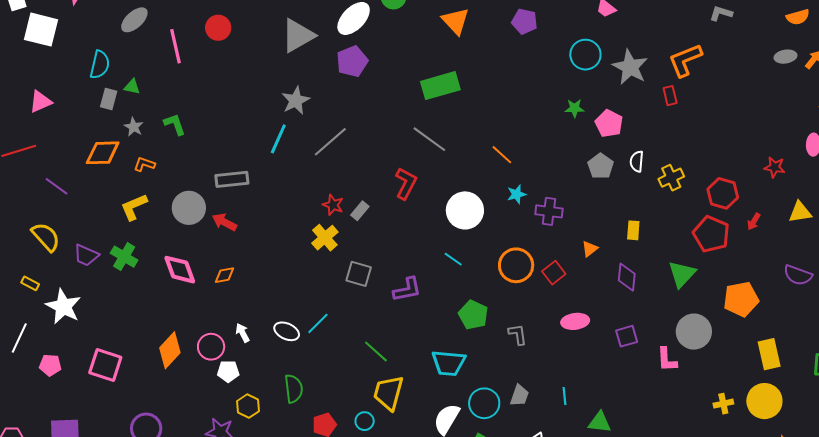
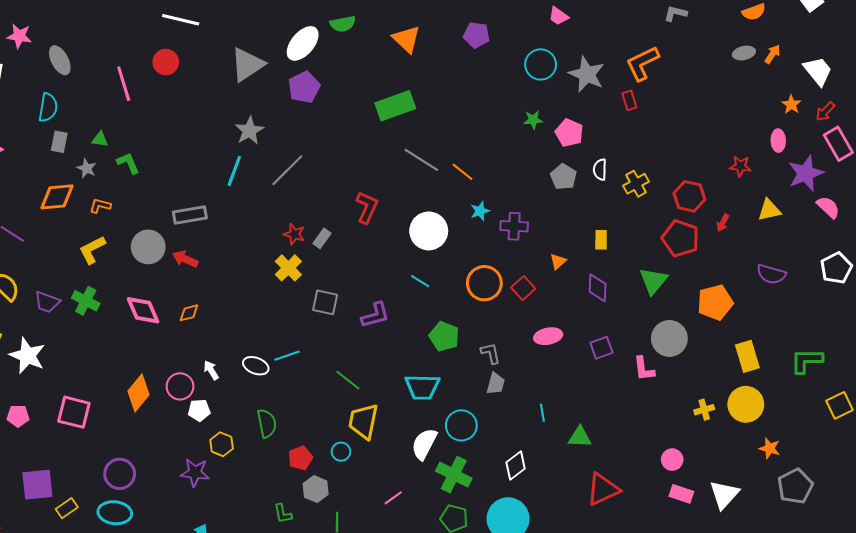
gray ellipse: (134, 20) -> (60, 60), moved, turned -72
green triangle: (132, 87) -> (100, 139), moved
gray line: (429, 139) -> (421, 160), moved
cyan line: (318, 323) -> (287, 356), turned 30
gray trapezoid: (520, 395) -> (496, 384), moved

